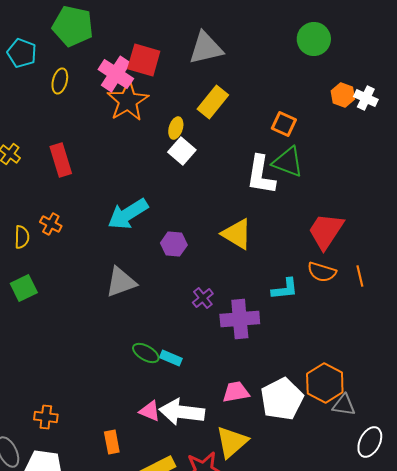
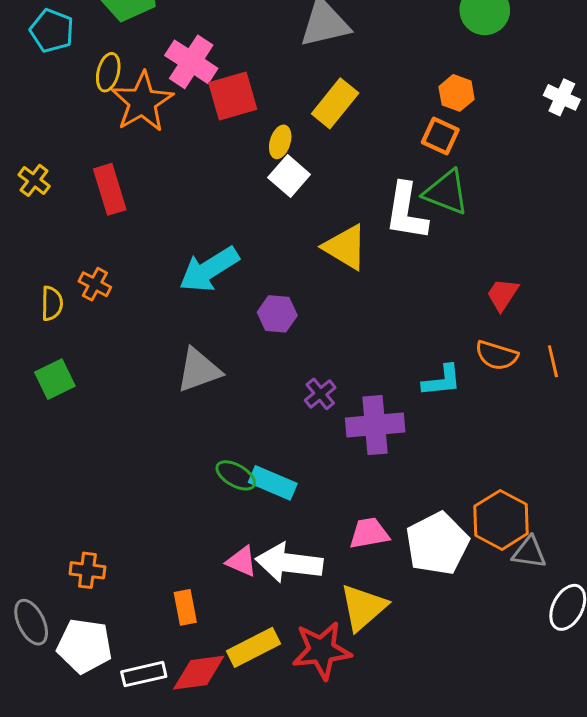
red square: (144, 60) -> (233, 96), moved, turned -32
orange hexagon: (343, 95) -> (457, 93), moved
orange star: (128, 101) -> (142, 102), moved
red trapezoid: (326, 231) -> (503, 295), size x0.6
yellow triangle: (237, 234) -> (345, 247), moved
cyan rectangle: (171, 358) -> (273, 483), size x1.4

